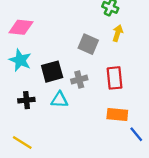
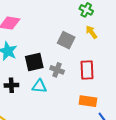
yellow arrow: (118, 33) -> (91, 32), turned -56
gray cross: (79, 80) -> (57, 70), turned 32

